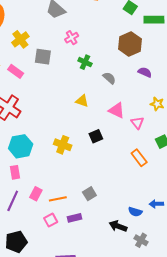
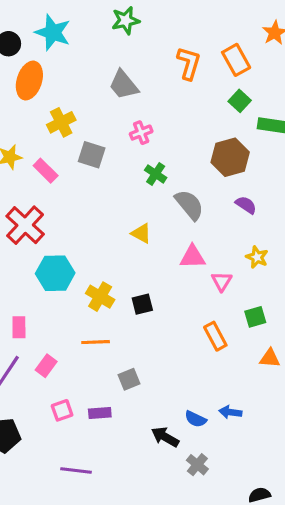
gray semicircle: (109, 78) -> (189, 205), size x1.5
pink triangle: (117, 110) -> (192, 257), turned -36
black square: (96, 136) -> (142, 304), moved
cyan hexagon: (21, 146) -> (55, 273), moved
orange line: (58, 199) -> (96, 342), moved

